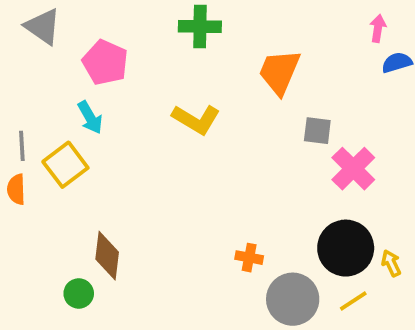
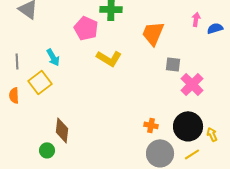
pink arrow: (378, 28) -> (196, 19), moved
pink pentagon: (105, 62) -> (86, 28), moved
gray line: (22, 146) -> (17, 61), moved
orange cross: (249, 258) -> (151, 125), moved

